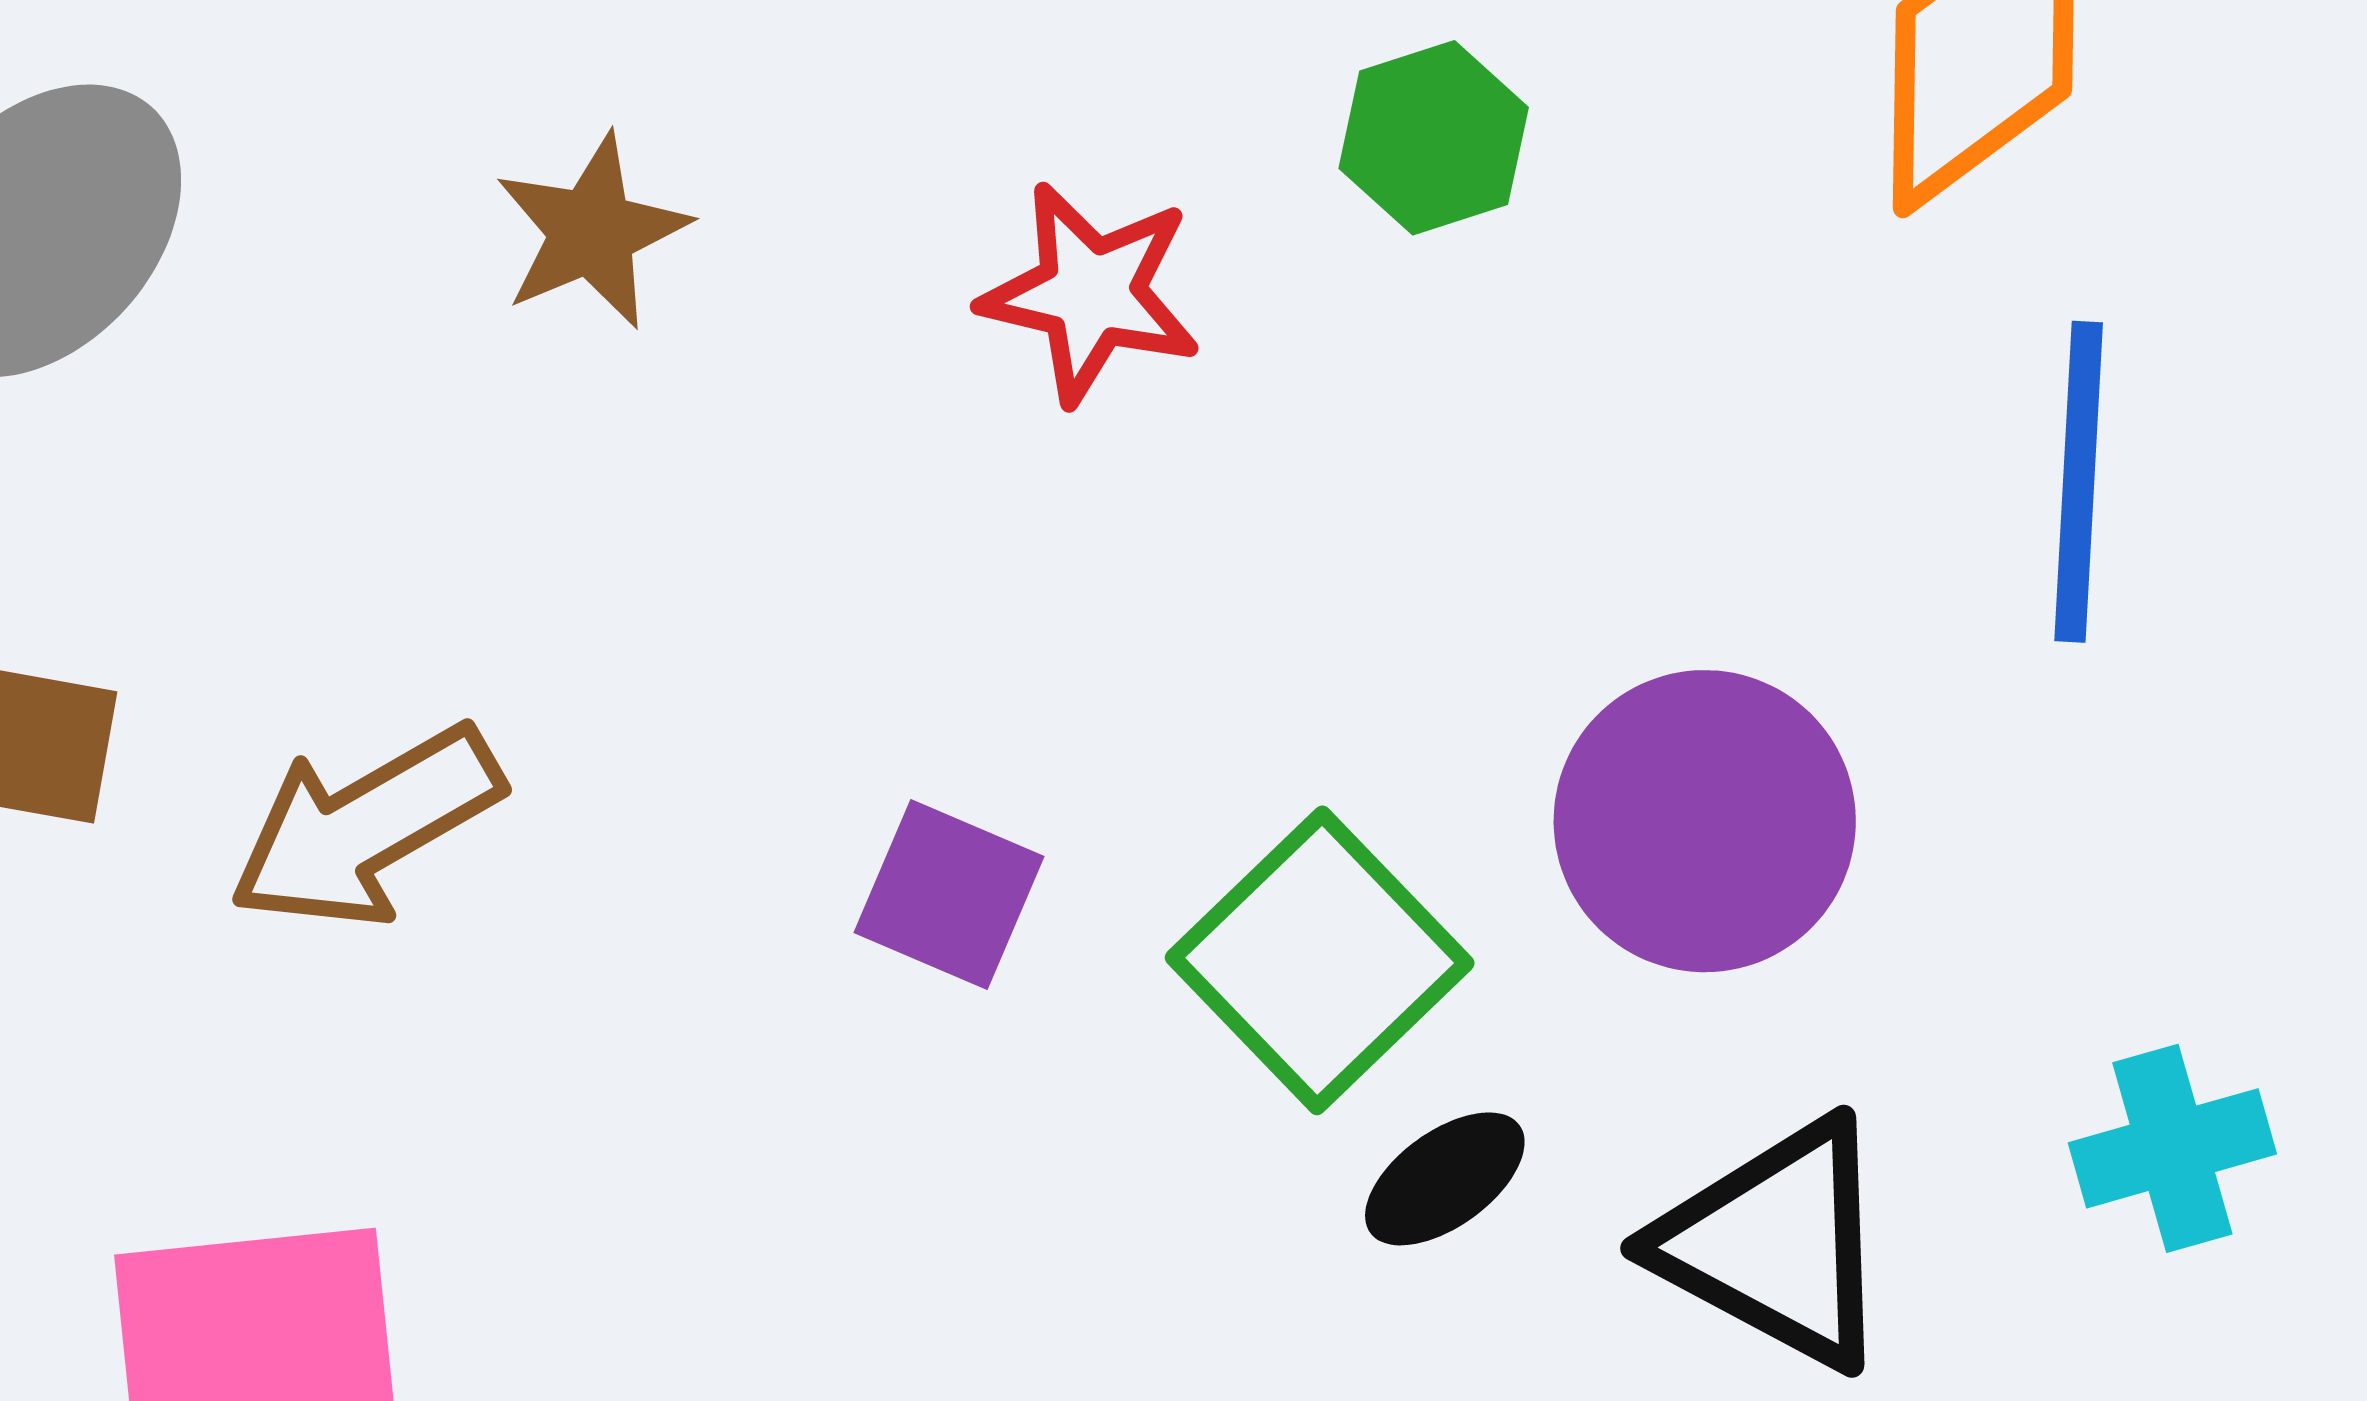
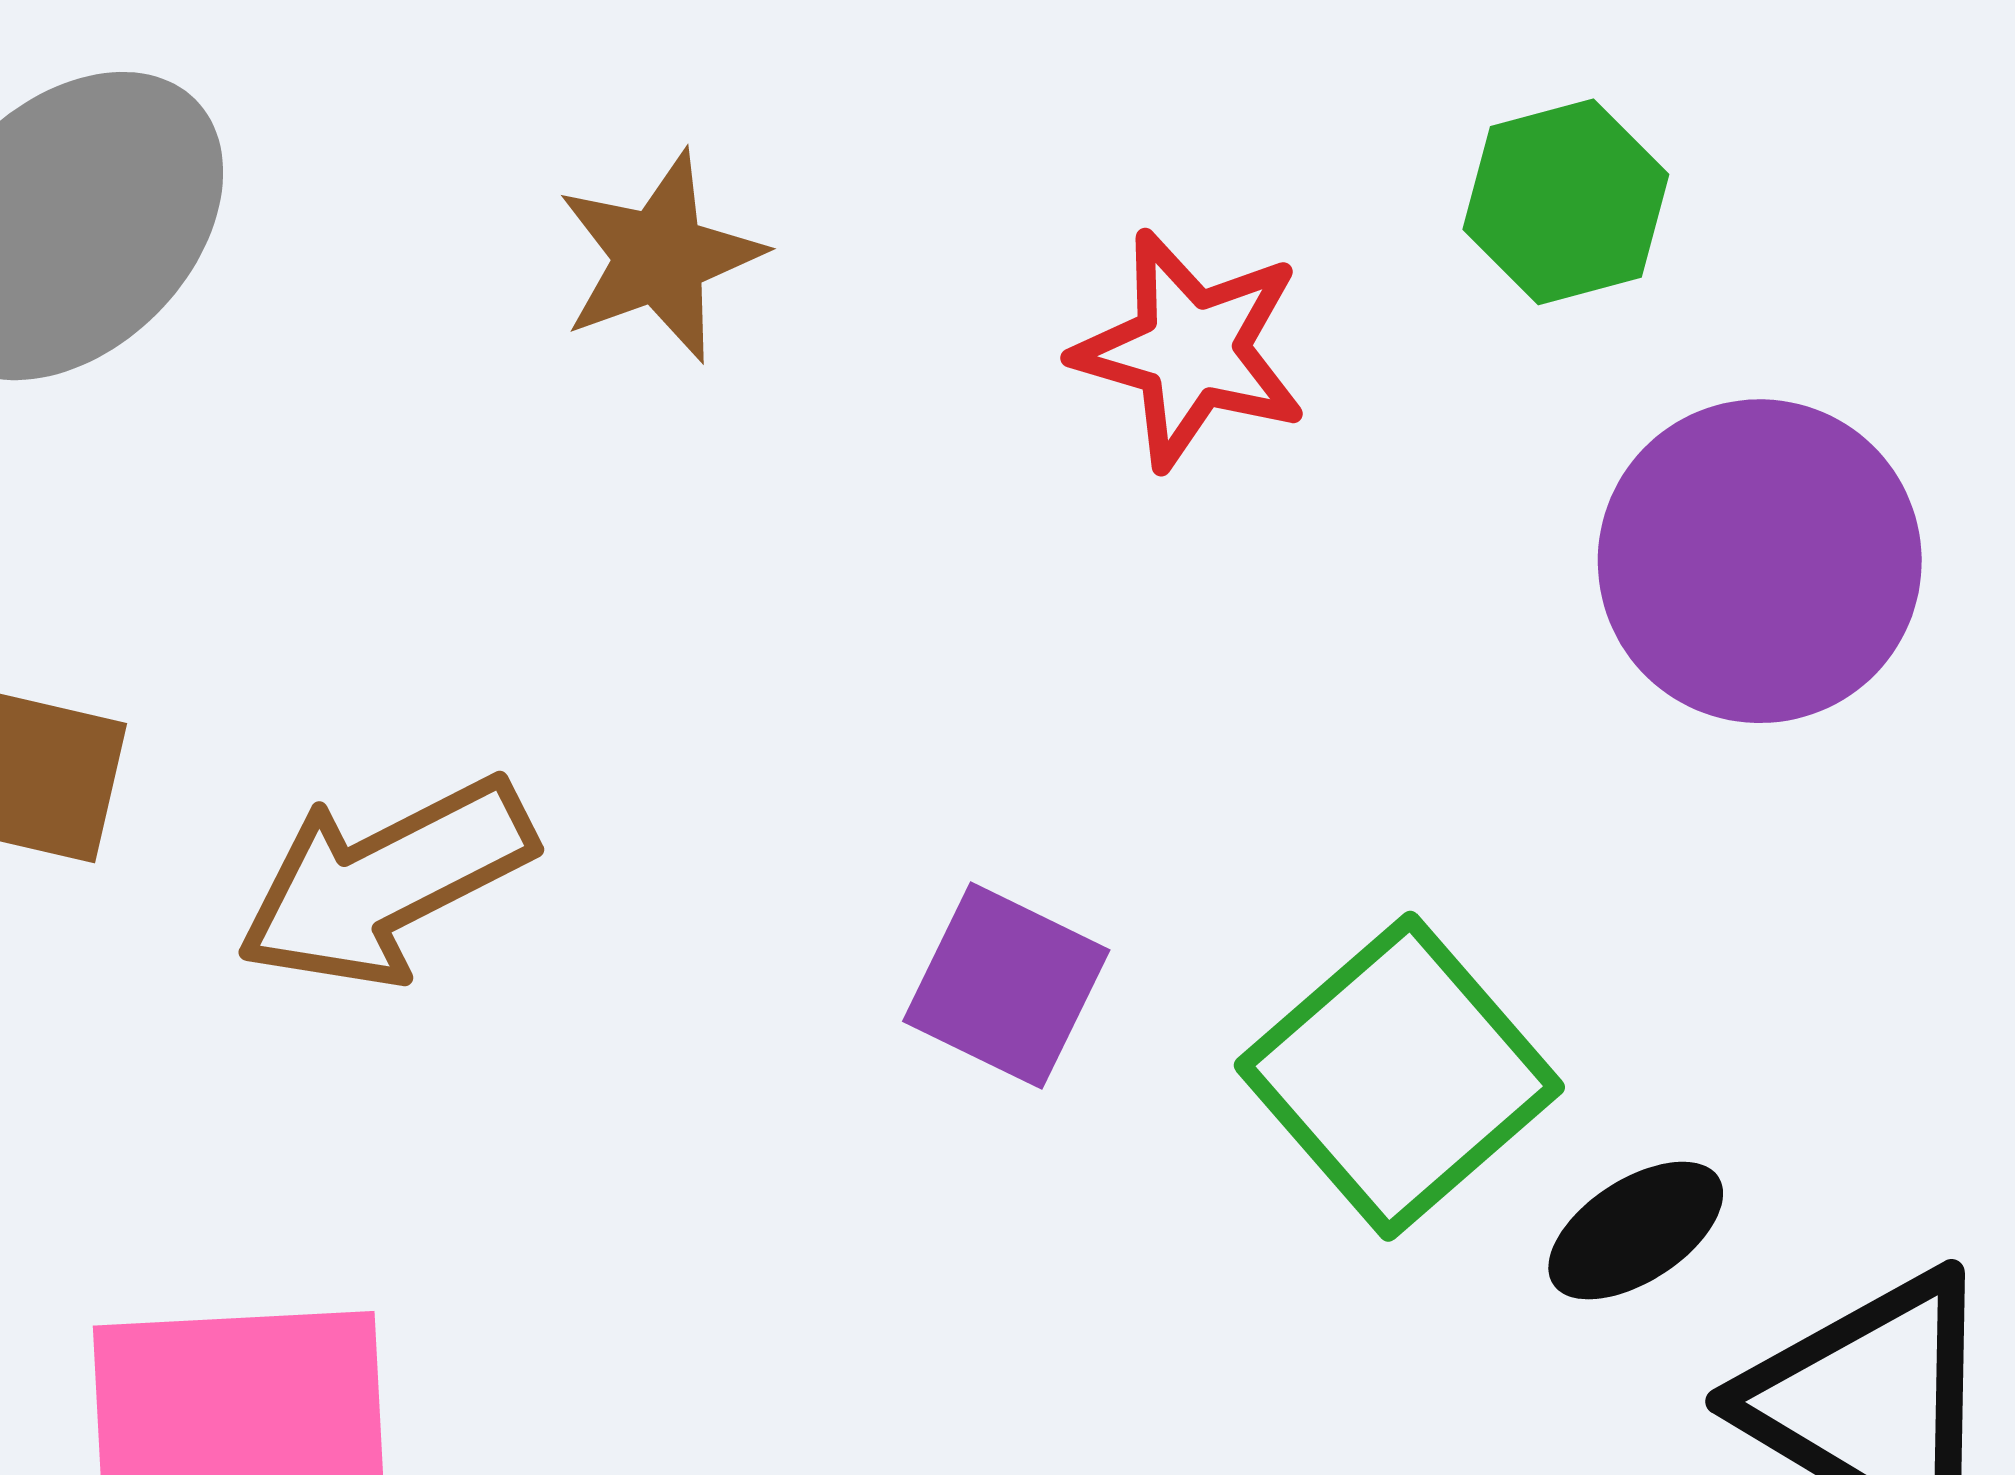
purple circle: (1705, 821) -> (1760, 561), moved
black ellipse: (1445, 1179) -> (1636, 1231), moved

